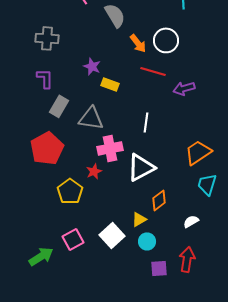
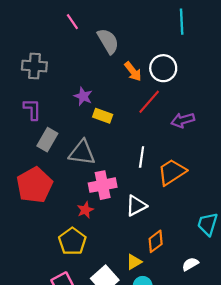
red line: (153, 71) -> (149, 102), turned -65
orange trapezoid: (198, 152) -> (172, 172), moved
white triangle: (141, 167) -> (136, 206), size x0.7
yellow pentagon: (70, 191) -> (72, 241), moved

